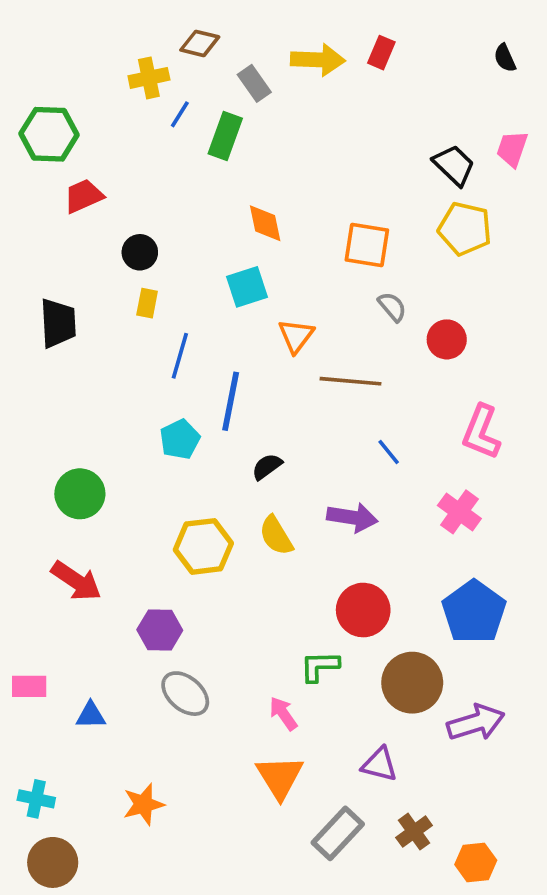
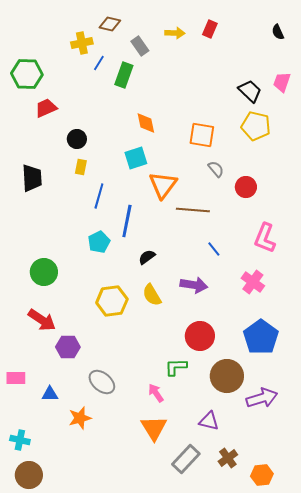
yellow arrow: (318, 60) -> (175, 33), size x0.7
orange triangle: (296, 336) -> (163, 185), size x1.4
purple hexagon: (160, 630) -> (68, 347), moved
orange star: (143, 804) -> (80, 418), moved

